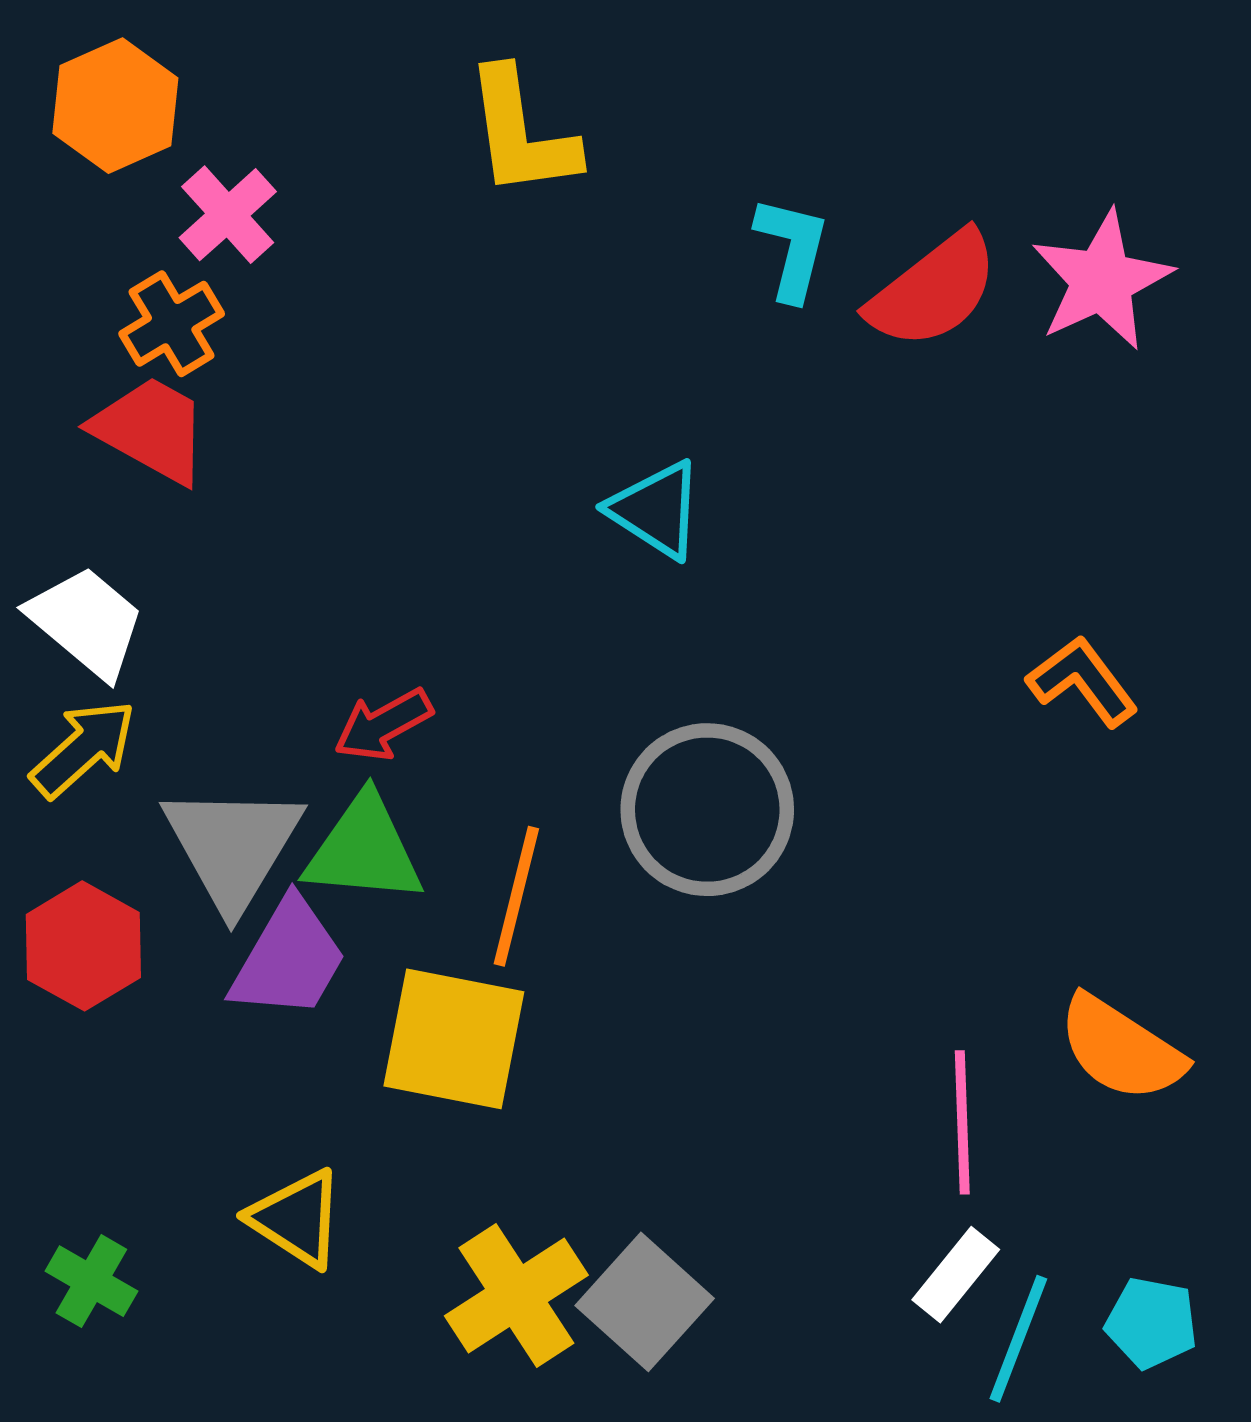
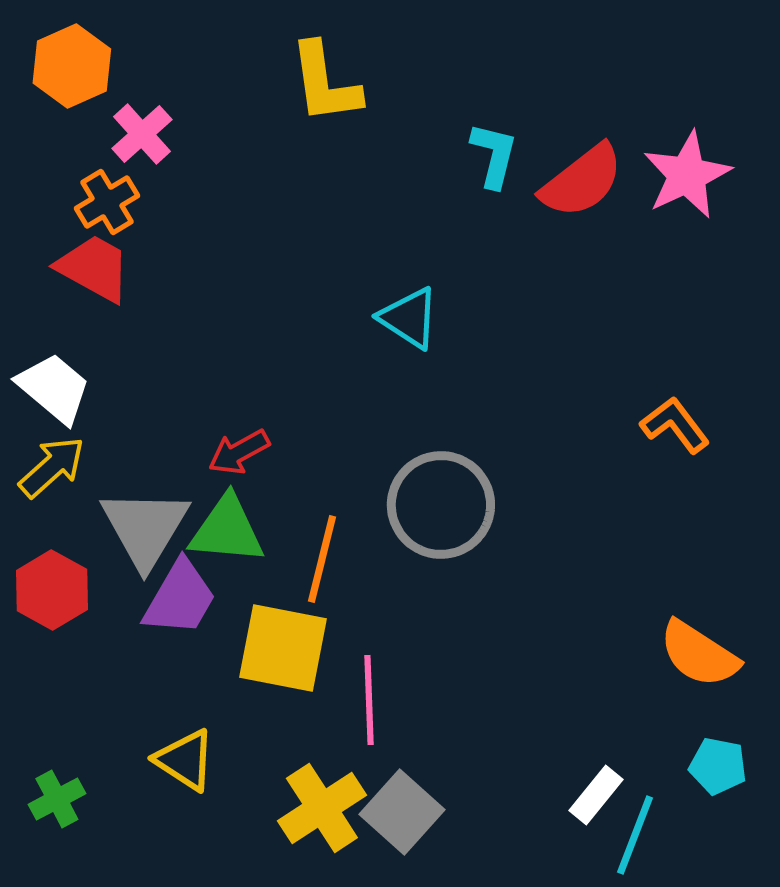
pink line: (962, 1122) -> (369, 700), moved
green cross: (91, 1281) -> (57, 799), turned 32
cyan pentagon: (1151, 1323) -> (718, 766), moved

